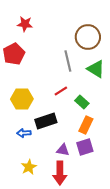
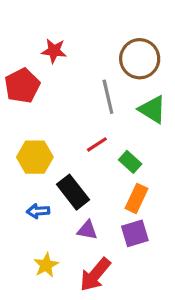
red star: (25, 24) -> (54, 51), moved
black rectangle: (46, 121) -> (73, 192), turned 70
purple triangle: (63, 150) -> (87, 230), moved
red arrow: (60, 173) -> (95, 275), turned 40

